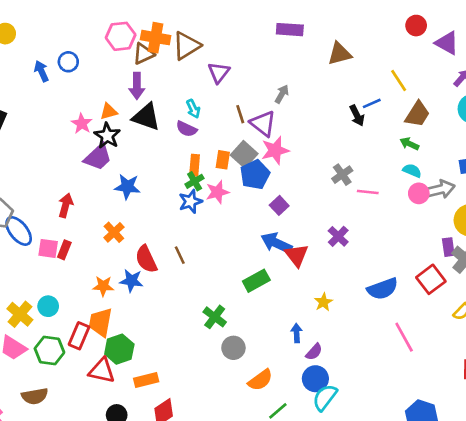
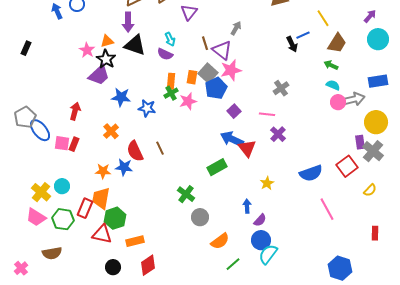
pink line: (368, 192) -> (267, 114), moved
blue star: (190, 201) -> (147, 108), moved, turned 30

